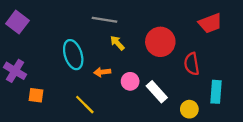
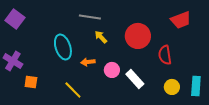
cyan rectangle: (216, 92) -> (196, 86), moved
yellow circle: (189, 109) -> (172, 87), moved

